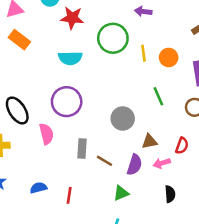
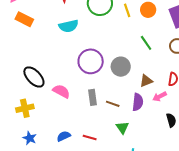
purple circle: (67, 102) -> (91, 61), moved
pink semicircle: (46, 134) -> (61, 91), turned -36
green triangle: (121, 193) -> (122, 128), moved, turned -32
red line: (69, 195) -> (90, 137), turned -72

